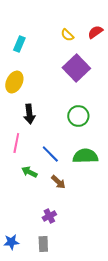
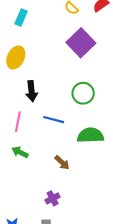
blue line: (50, 154) -> (54, 120), moved, turned -30
green arrow: (29, 172) -> (20, 152), moved

